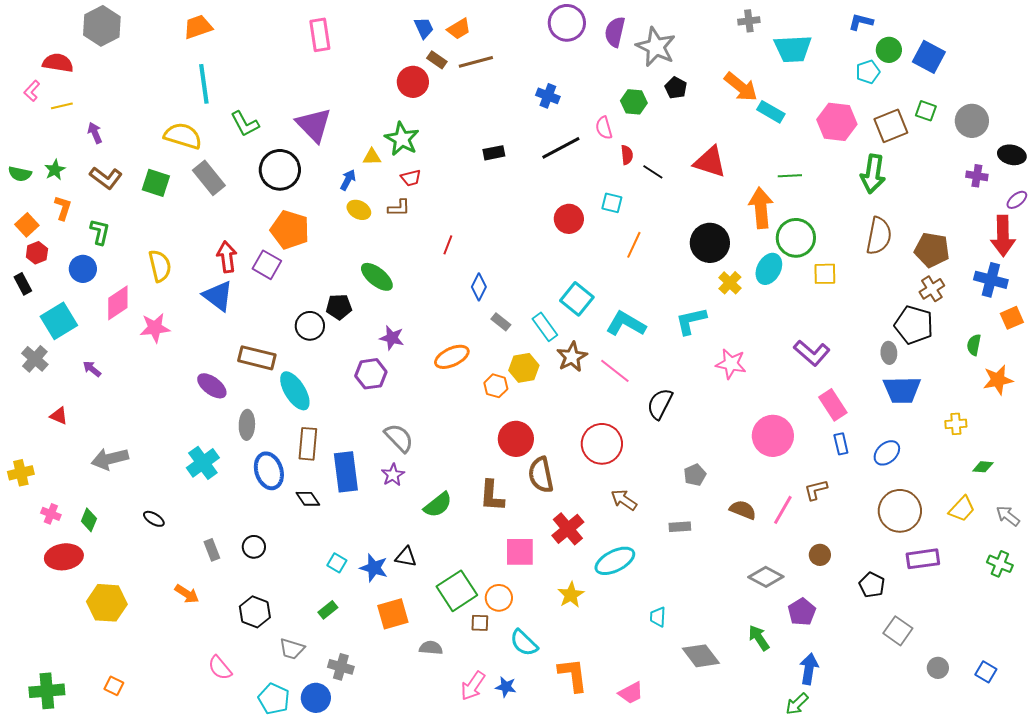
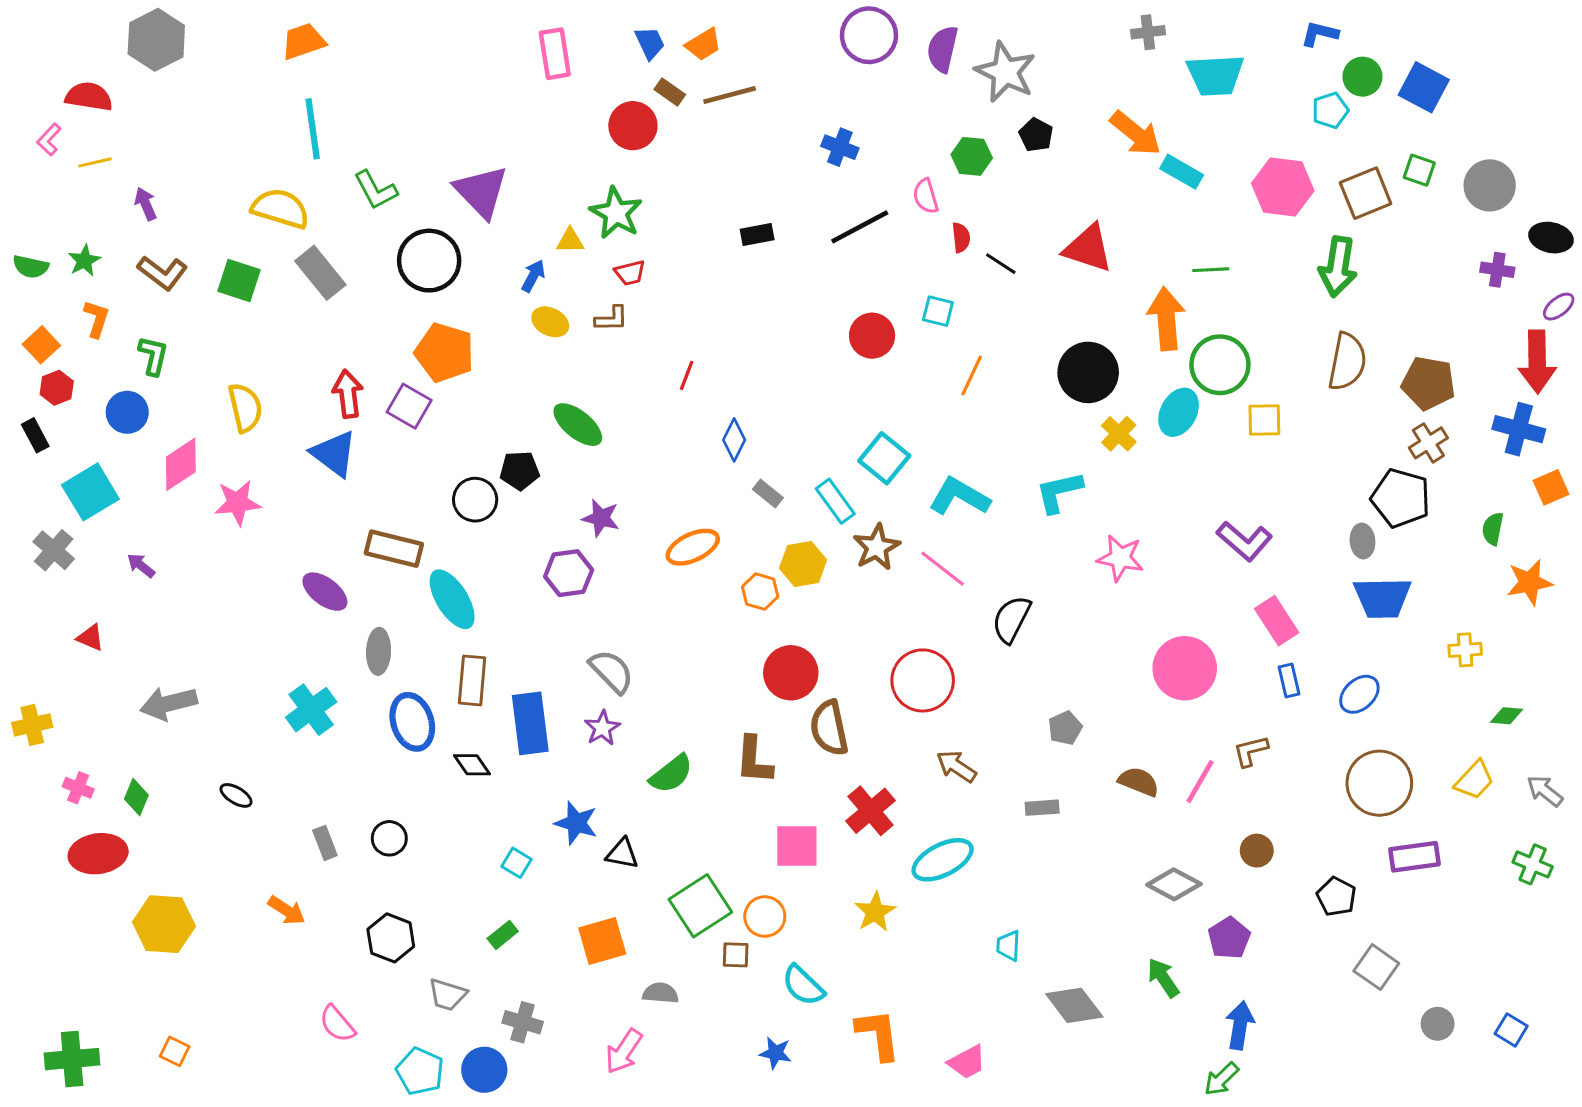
pink rectangle: (320, 35) -> (555, 54), moved
blue star: (374, 568) -> (576, 823), moved
pink arrow: (473, 686) -> (624, 1051), moved

